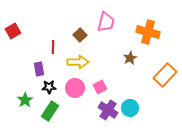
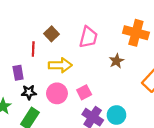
pink trapezoid: (106, 22) -> (88, 37), moved
brown square: (80, 35) -> (52, 34), moved

